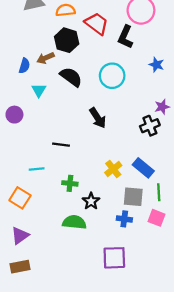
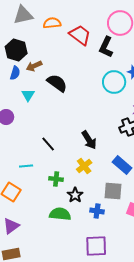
black hexagon: (67, 40) -> (16, 50), moved
cyan circle: (112, 76) -> (114, 82), moved
black arrow: (98, 118) -> (89, 140), moved
black line: (61, 145) -> (48, 144), turned 42
yellow cross: (113, 169) -> (84, 166), moved
blue cross: (124, 219) -> (97, 211), moved

